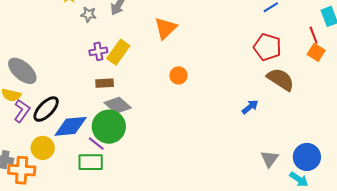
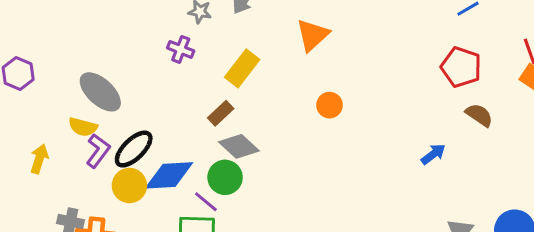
purple cross: (98, 51) -> (181, 49), moved, turned 30
brown semicircle: (281, 79) -> (479, 115), size x0.7
brown rectangle: (105, 83) -> (221, 113), turned -42
green circle: (109, 127) -> (225, 177), size x0.7
yellow circle: (43, 148) -> (129, 186), moved

